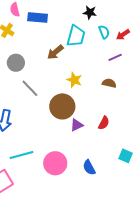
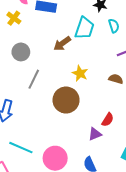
gray line: (30, 88) -> (34, 79), turned 66
purple triangle: (77, 125) -> (95, 134), moved
cyan line: (22, 155) -> (21, 148), turned 35

